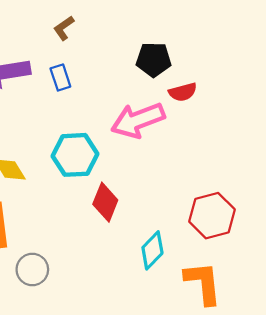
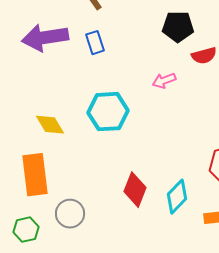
pink arrow: (138, 120) -> (164, 81), size x0.5
red diamond: (105, 202) -> (135, 190), moved

